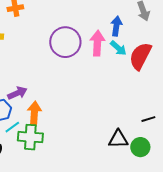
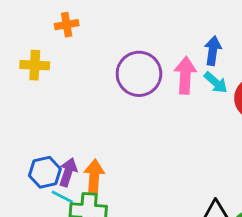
purple arrow: (17, 93) -> (68, 172), moved, turned -48
cyan line: (12, 127) -> (62, 197), turned 63

